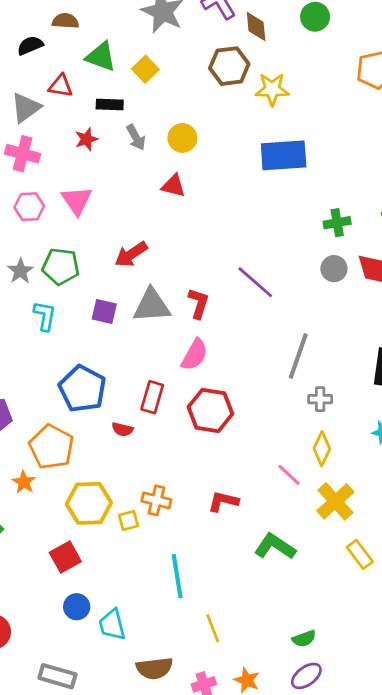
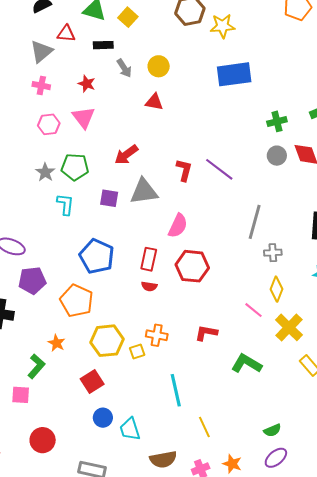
red star: (86, 139) -> (87, 84), moved, turned -30
pink cross: (23, 154) -> (41, 86), size x0.7
red L-shape: (199, 303) -> (184, 170), moved
red semicircle: (123, 429) -> (149, 286), moved
orange star: (24, 482) -> (57, 343), moved

